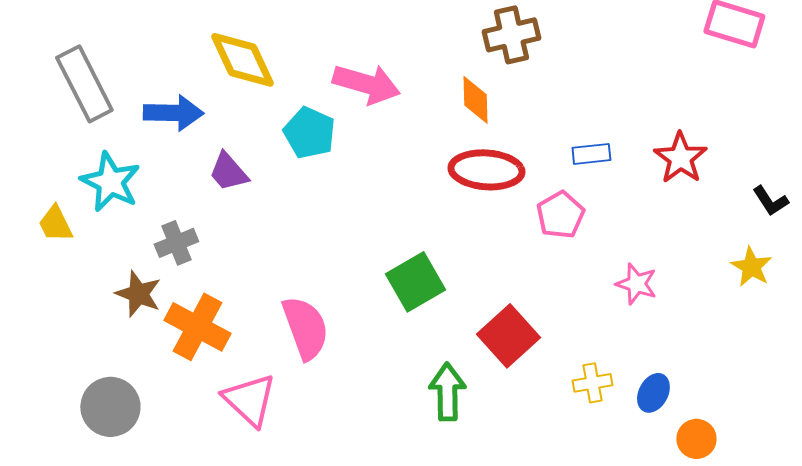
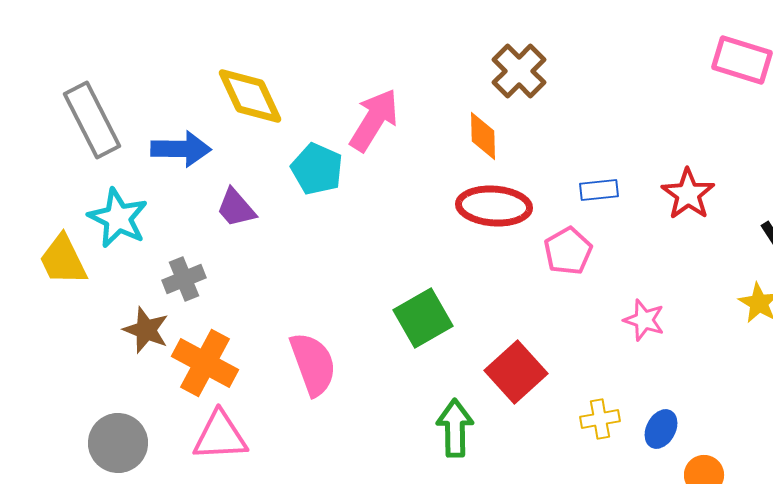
brown cross: (511, 35) -> (519, 71), turned -32
pink arrow: (366, 84) -> (374, 120), turned -74
yellow trapezoid: (55, 224) -> (63, 260), size x1.4
pink triangle: (249, 400) -> (220, 436), moved, turned -46

